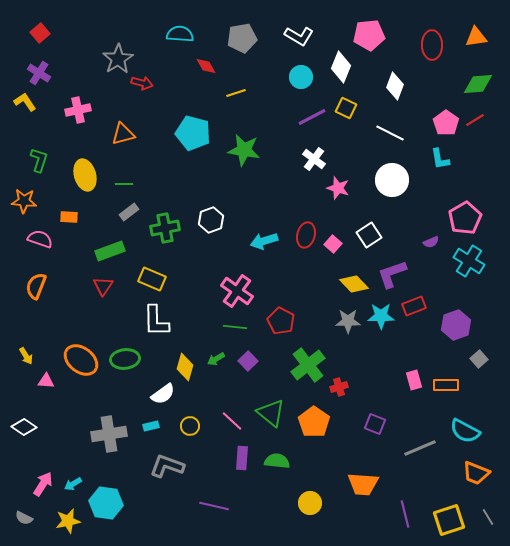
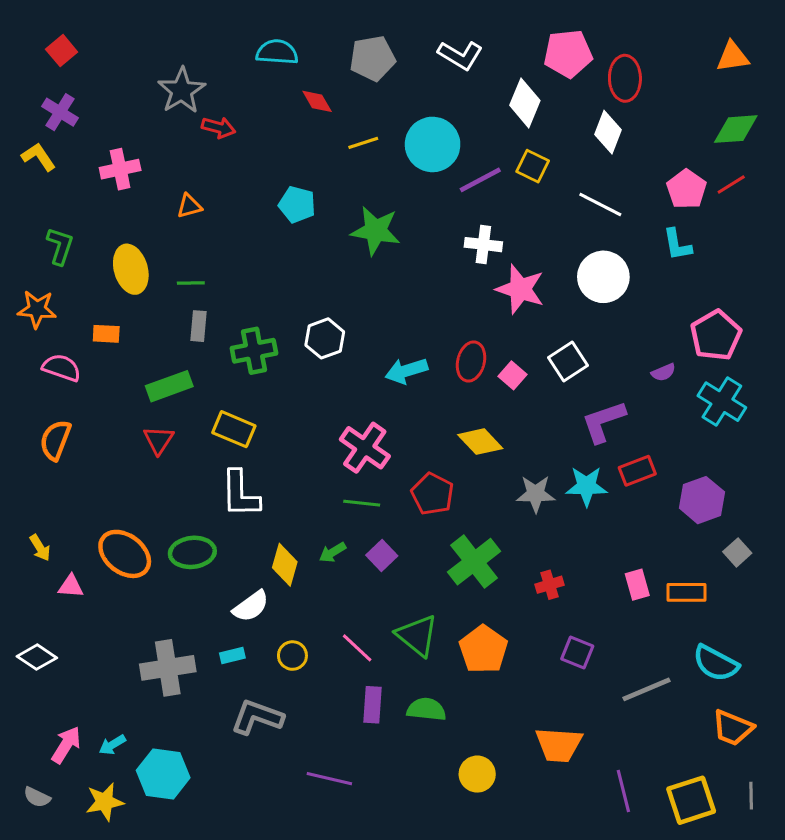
red ellipse: (432, 45) -> (625, 78), moved
cyan circle: (301, 77) -> (433, 144), moved, size x1.5
cyan pentagon: (193, 133) -> (297, 204), size x0.7
orange triangle: (123, 134) -> (189, 206), size x0.7
white cross: (314, 159) -> (483, 245), turned -30
pink star: (338, 188) -> (520, 289), size x1.4
gray rectangle: (129, 212) -> (199, 326), turned -48
yellow diamond: (354, 284) -> (480, 442), moved
red cross: (339, 387) -> (550, 585), moved
gray line: (488, 517) -> (751, 796), turned 30

